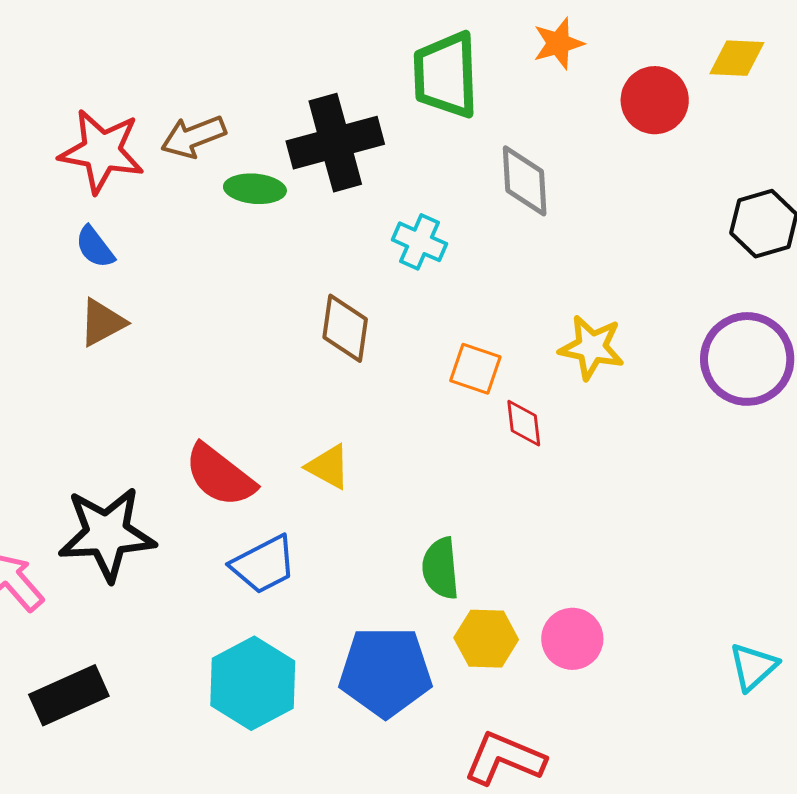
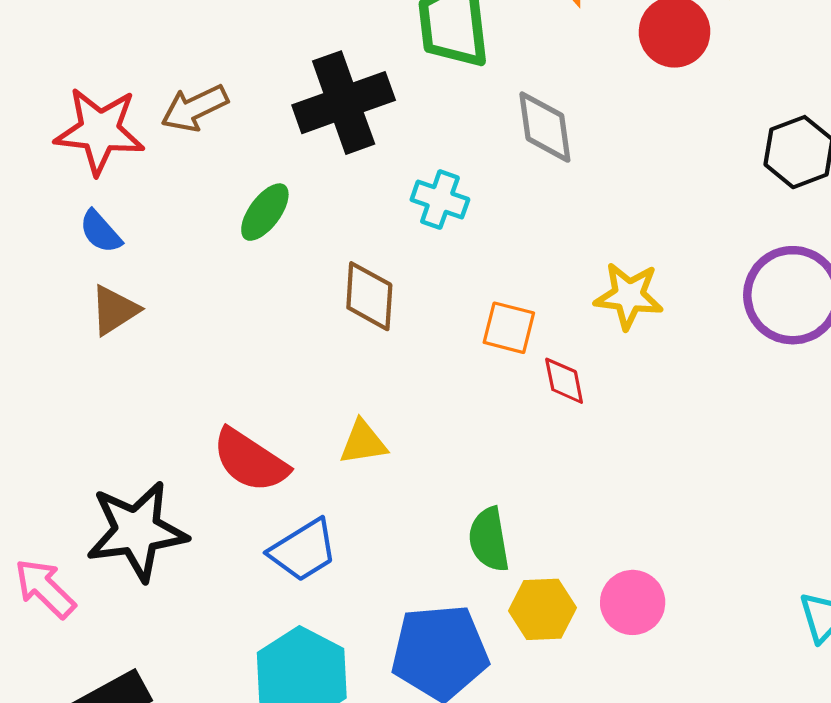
green ellipse: (255, 189) -> (265, 212), moved, turned -54
yellow triangle: (328, 467) -> (363, 442), turned -33

